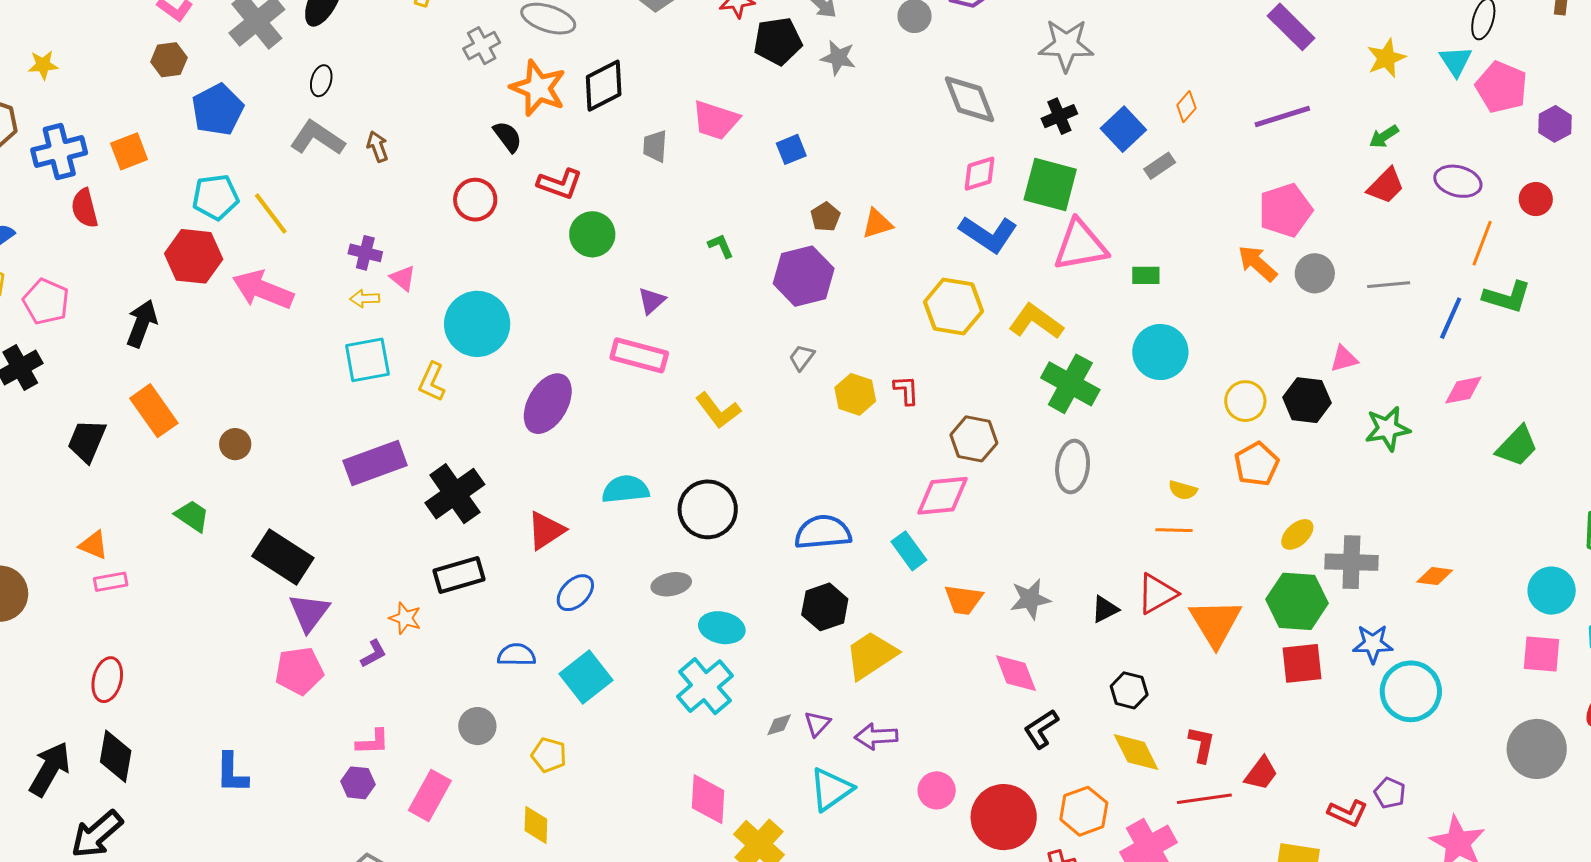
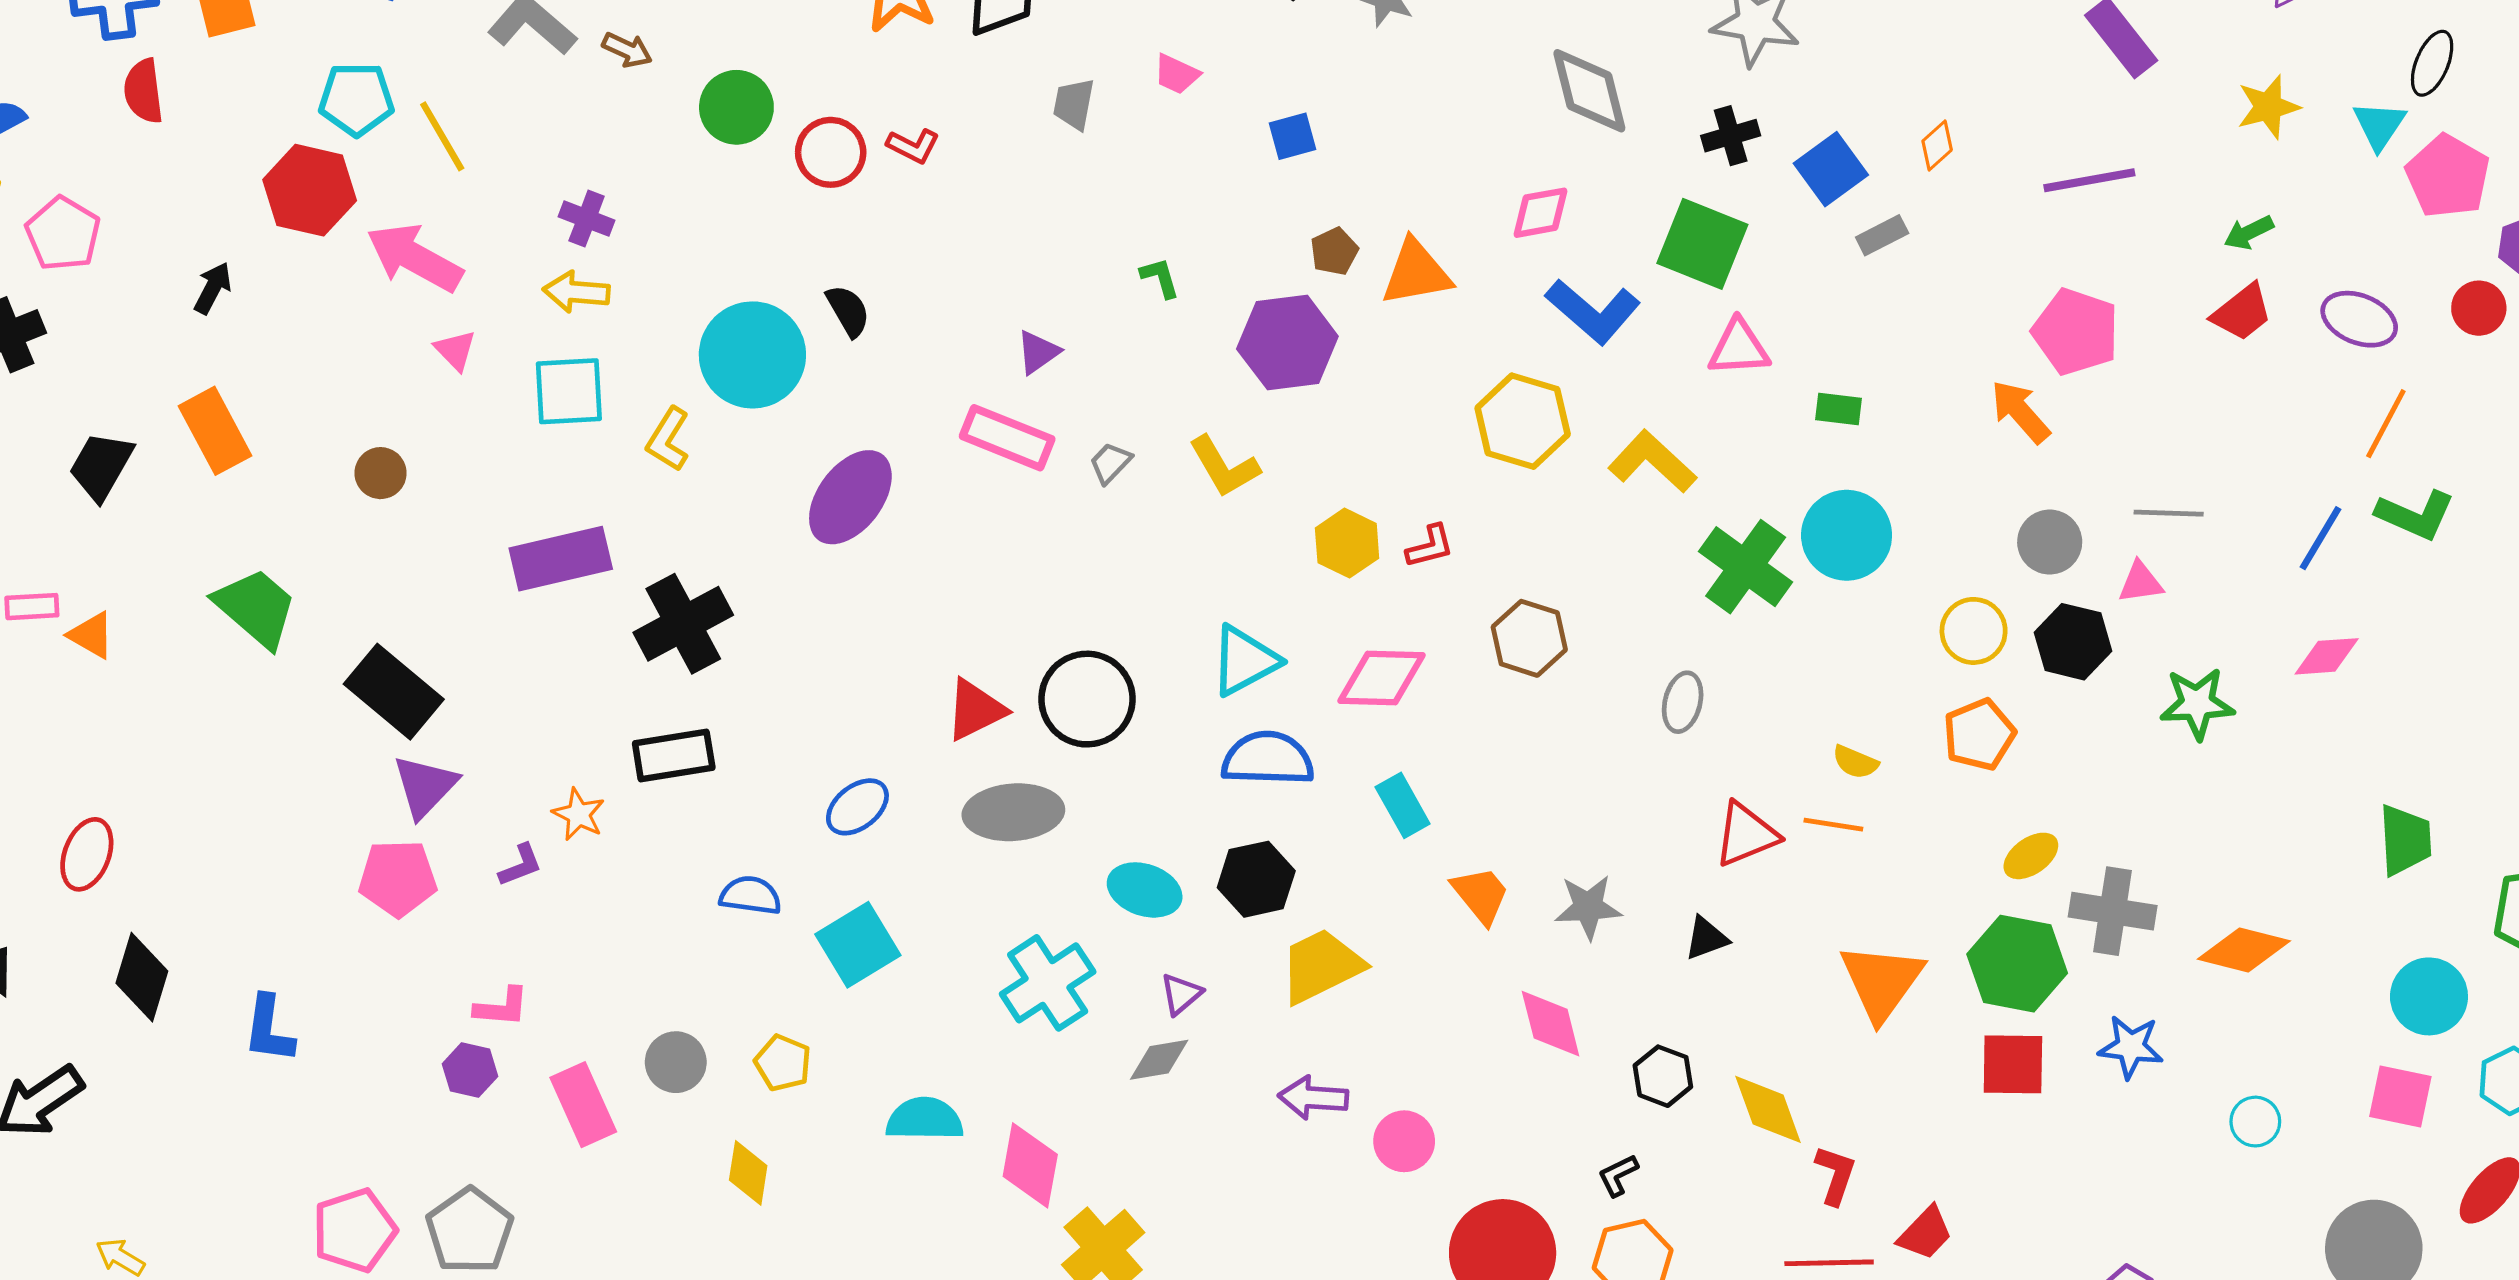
pink trapezoid: (716, 120) -> (1177, 74), size x0.6
black semicircle: (508, 137) -> (848, 311), moved
brown arrow: (377, 147) -> (627, 50), turned 128
pink diamond: (980, 174) -> (1540, 213), moved
red L-shape: (560, 184) -> (913, 146), size x0.7
red circle: (1536, 199) -> (2479, 308), moved
red circle: (475, 200) -> (831, 152), moved
pink pentagon: (1285, 210) -> (2076, 332), turned 30
orange triangle: (877, 224) -> (1416, 273), size x1.4
green circle: (592, 234) -> (736, 107), moved
pink triangle: (1080, 245) -> (1739, 348), size x0.7
gray circle: (1315, 273) -> (2050, 542), moved
pink triangle: (403, 278) -> (455, 350), moved
gray line: (1389, 285) -> (2169, 513), moved
yellow arrow: (365, 299) -> (576, 292), size x1.4
black arrow: (142, 324) -> (213, 288), size x0.7
gray trapezoid: (802, 357) -> (1110, 463), moved
green cross: (1070, 384) -> (1746, 567), moved
red L-shape: (906, 390) -> (1430, 546), turned 72
yellow L-shape: (718, 410) -> (1224, 467), moved
brown circle: (235, 444) -> (381, 473), moved
green trapezoid: (1517, 446) -> (2405, 840), moved, turned -54
gray ellipse: (1073, 467) -> (1683, 702), size x0.7
cyan semicircle: (625, 489) -> (925, 1119), moved
pink diamond: (943, 496) -> (1381, 678), moved
green trapezoid: (192, 516) -> (256, 608), size x1.5
red triangle: (546, 531) -> (975, 710), moved
orange diamond: (1435, 576) -> (2244, 950), size x1.5
pink rectangle: (111, 582) -> (32, 607), moved
gray ellipse: (671, 584) -> (1013, 812), size x1.5
red triangle: (1157, 594) -> (1746, 834), moved
orange trapezoid: (963, 600) -> (1481, 895), turned -144
cyan ellipse: (722, 628) -> (1145, 890), moved
black hexagon: (1129, 690) -> (1663, 1076), moved
cyan circle: (1411, 691) -> (2255, 1122), moved, size x0.5
purple triangle: (817, 724) -> (1181, 994), moved
gray diamond: (779, 725) -> (1159, 1060), size x1.4
gray circle: (477, 726) -> (676, 1062), moved
black L-shape: (1041, 729) -> (1618, 1175), moved, size x0.7
yellow diamond: (1136, 752) -> (1768, 1109), moved
black diamond: (116, 756) -> (142, 977), moved
cyan triangle: (831, 789) -> (1245, 661), moved
pink circle: (937, 790) -> (1404, 1141), moved
pink rectangle: (430, 796) -> (583, 1105), turned -60

